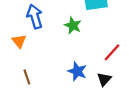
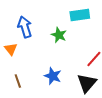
blue star: (77, 71) -> (53, 76), moved
black triangle: (104, 79) -> (87, 83), size x1.5

